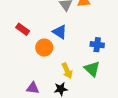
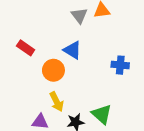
green triangle: (92, 69) -> (102, 114), moved
yellow arrow: (67, 71) -> (57, 102), moved

